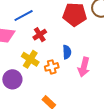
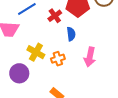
red cross: (40, 35) -> (55, 16), moved
blue semicircle: (67, 52) -> (71, 34), moved

